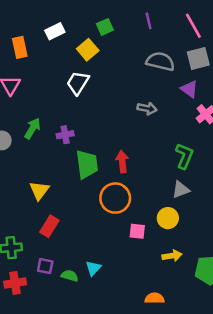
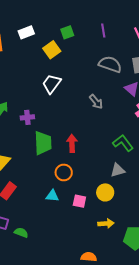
white trapezoid: (78, 83) -> (52, 84), moved
gray arrow: (147, 108) -> (96, 102), turned 35
green L-shape: (184, 156) -> (123, 143), turned -65
orange circle: (115, 198) -> (64, 172), size x0.7
cyan triangle: (93, 268) -> (52, 196), moved, turned 48

